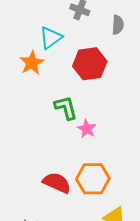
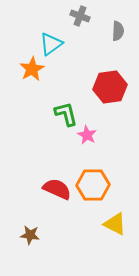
red hexagon: (90, 64) -> (110, 87), moved

